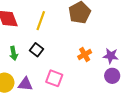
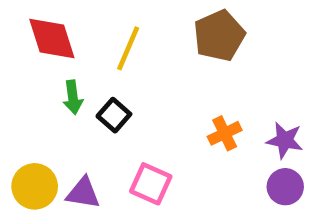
green arrow: (14, 53) -> (73, 97), moved

